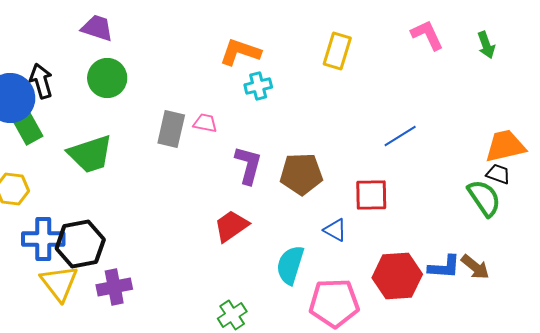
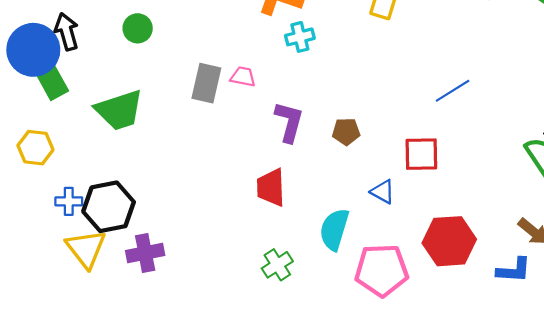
green circle: (107, 78) -> (138, 28), size x0.7
brown pentagon: (301, 174) -> (346, 132), size x0.6
red trapezoid: (231, 226) -> (271, 187), turned -57
blue cross: (43, 239) -> (69, 201), size x0.6
blue L-shape: (444, 267) -> (514, 270), moved
green cross: (232, 315) -> (277, 265), moved

